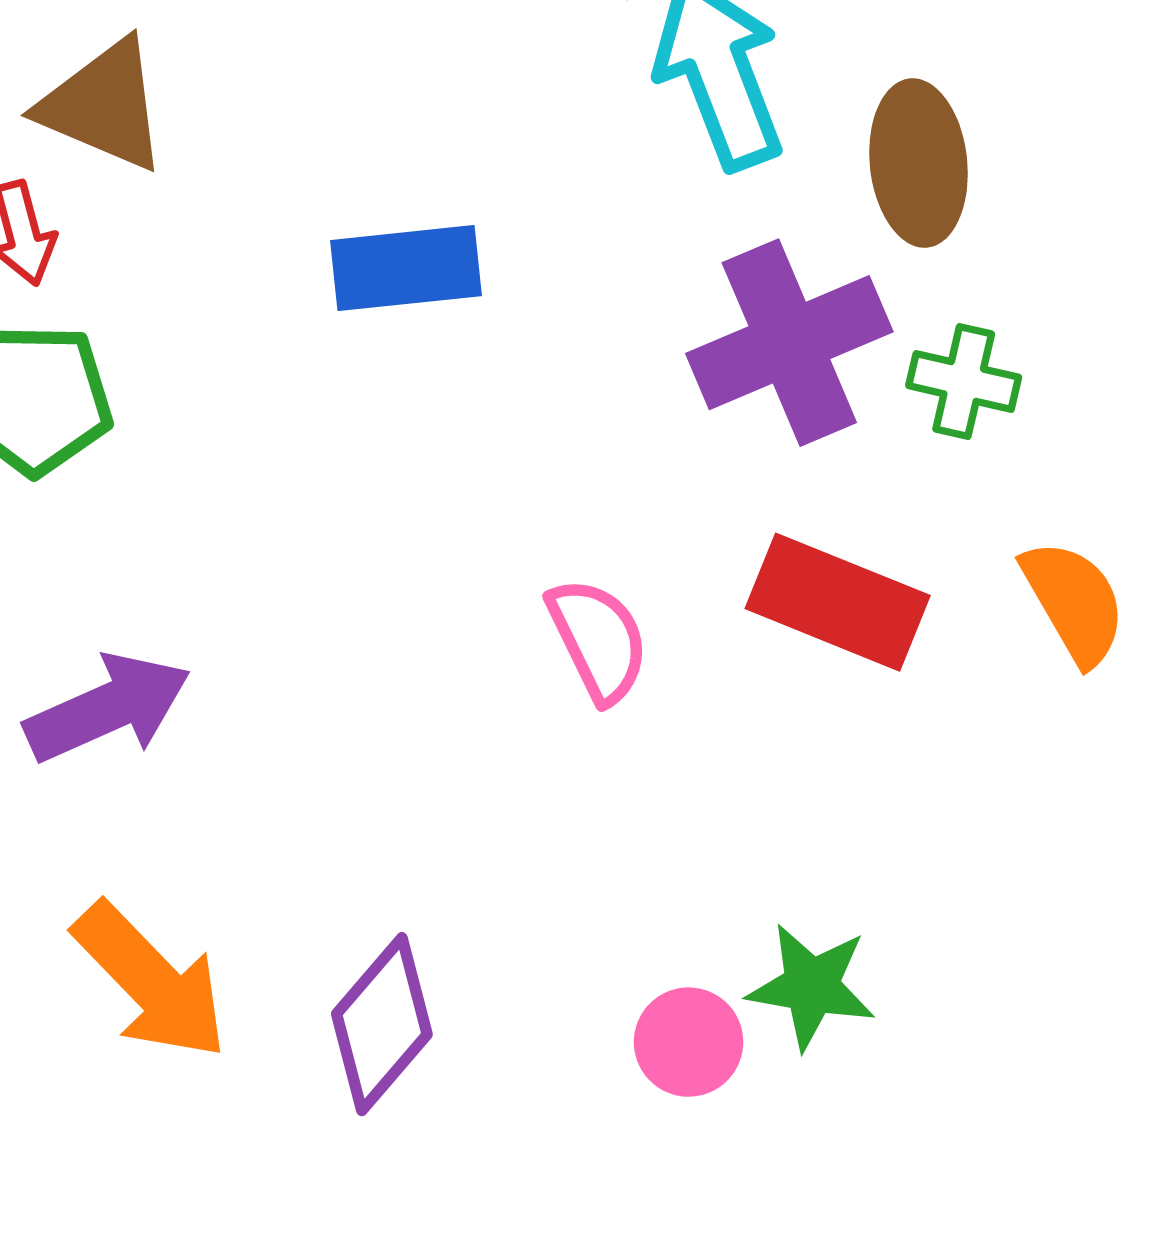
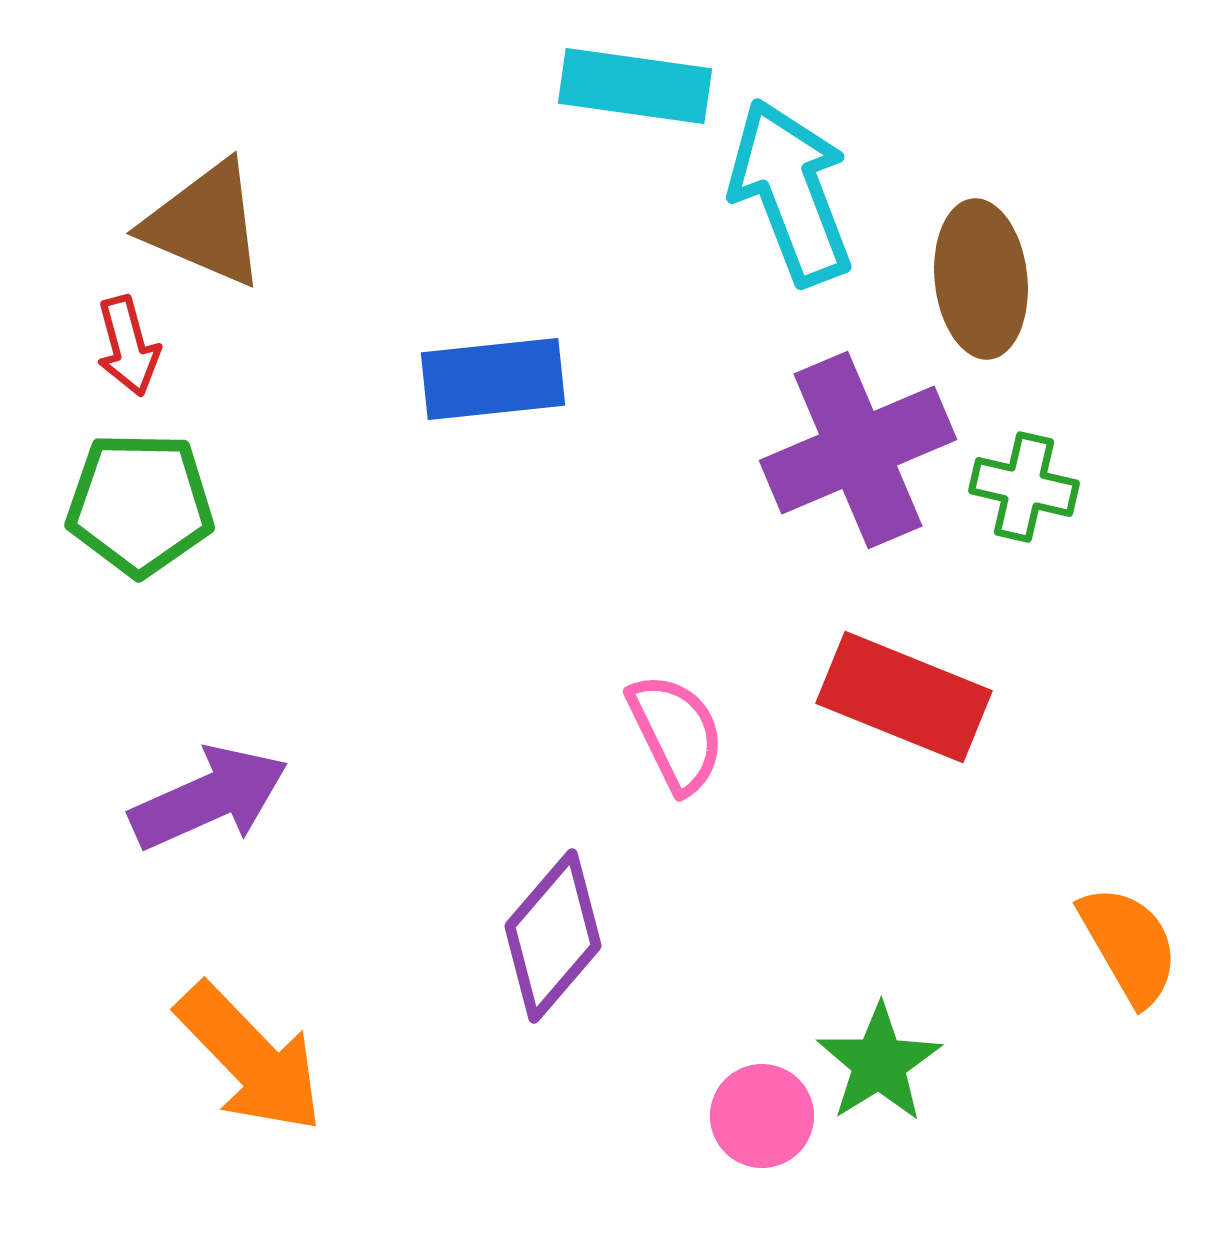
orange semicircle: (1074, 602) -> (1129, 945), moved
green star: (811, 986) -> (879, 1063), turned 30
purple diamond: (382, 1024) -> (553, 936), moved

